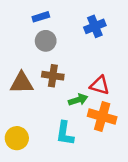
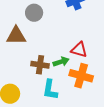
brown cross: (53, 76) -> (40, 65), moved
brown triangle: (22, 83) -> (16, 36), moved

